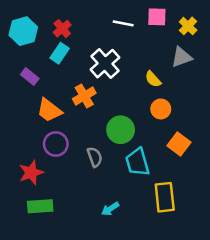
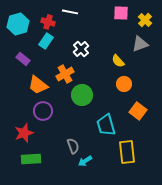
white line: (123, 23) -> (70, 12), moved
red cross: (62, 29) -> (48, 22), turned -32
white cross: (105, 64) -> (81, 49), size x0.7
green circle: (121, 130) -> (82, 95), moved
gray semicircle: (95, 157) -> (73, 146), moved

